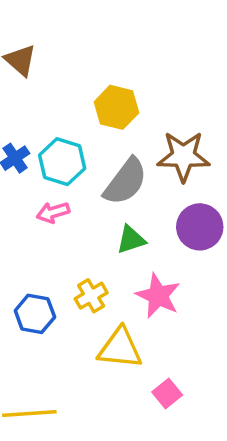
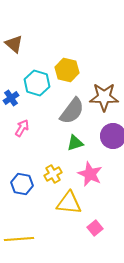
cyan hexagon: (62, 162) -> (37, 83), moved
pink arrow: (53, 212) -> (22, 128), moved, turned 138

